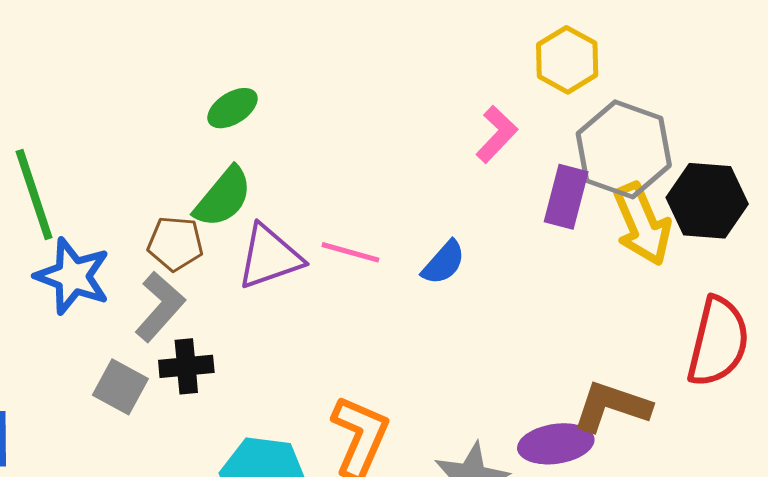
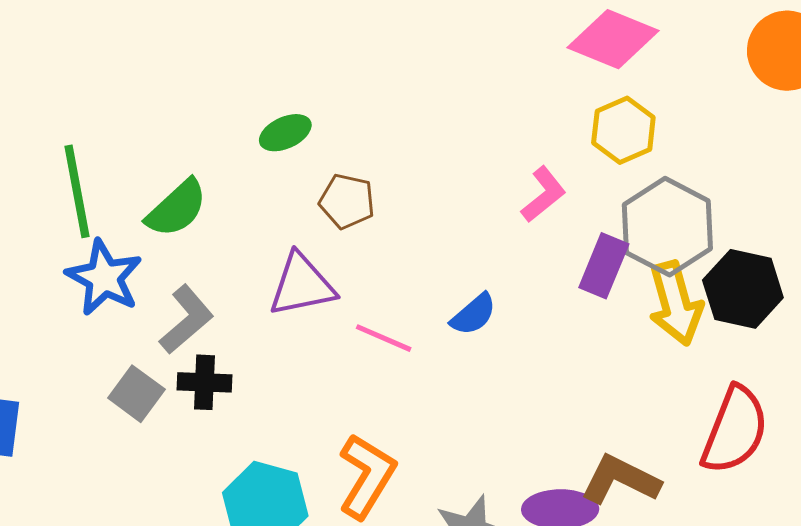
green semicircle: (223, 197) -> (177, 208), moved
brown pentagon: (175, 244) -> (347, 201), moved
pink line: (350, 252) -> (384, 338), moved

